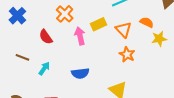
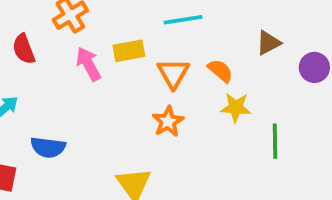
pink arrow: (80, 36) -> (88, 64), turned -30
blue semicircle: (80, 73) -> (48, 147), moved

